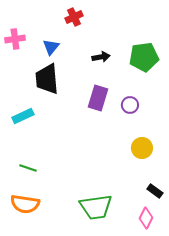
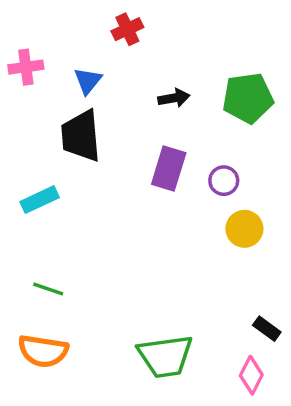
yellow circle: (142, 148) -> (244, 229), moved

